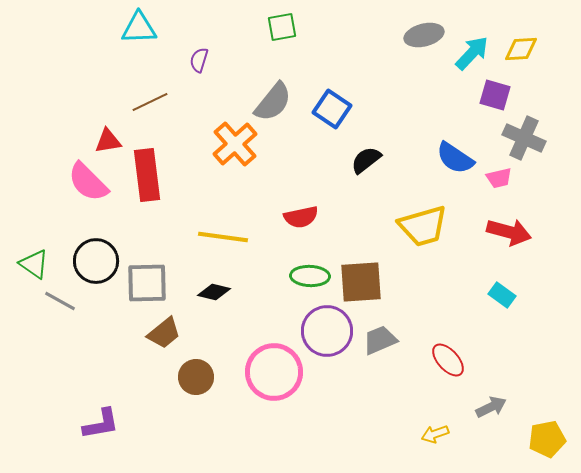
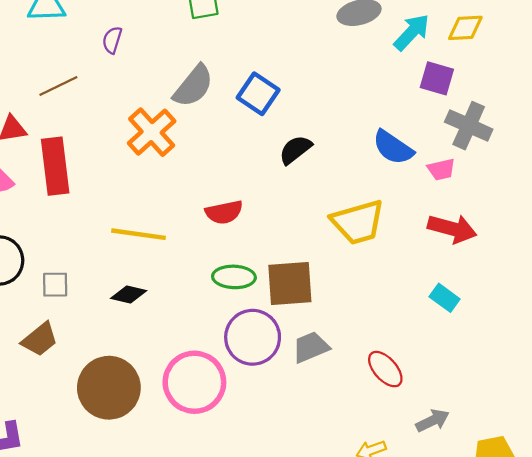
gray square: (147, 283) -> (55, 285), size x0.6
brown trapezoid: (164, 333) -> (40, 339), moved
brown circle: (196, 377) -> (109, 388), size x1.6

